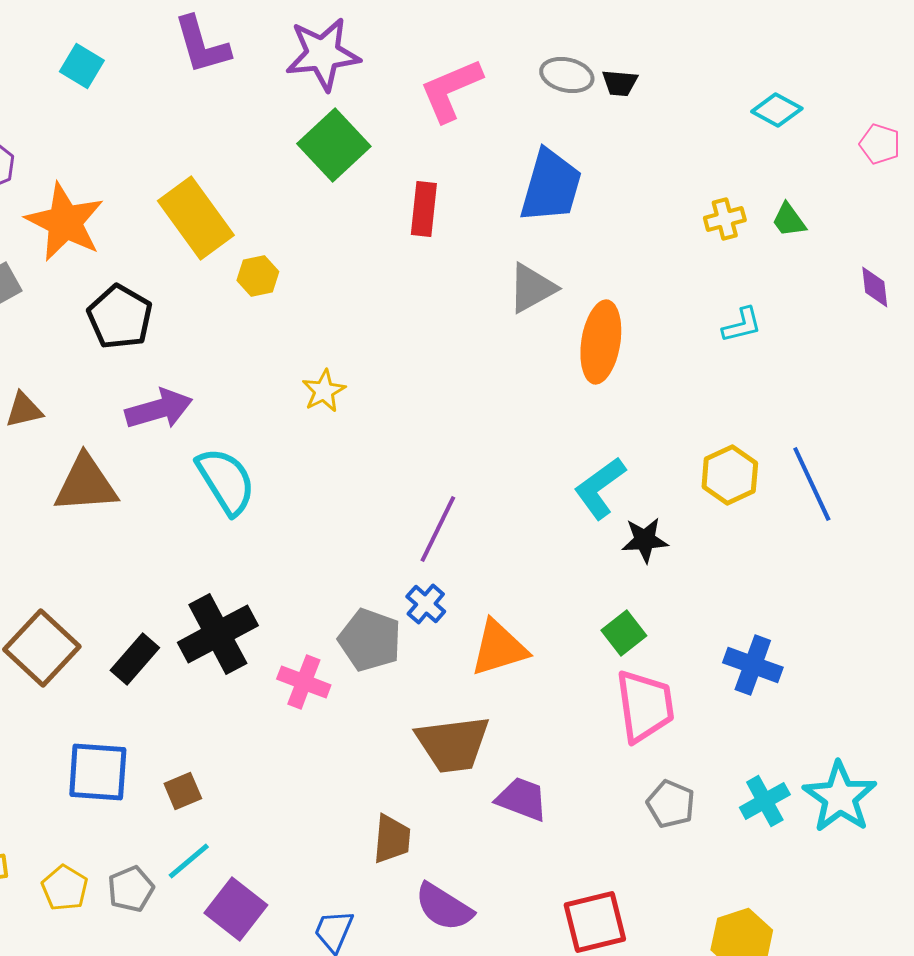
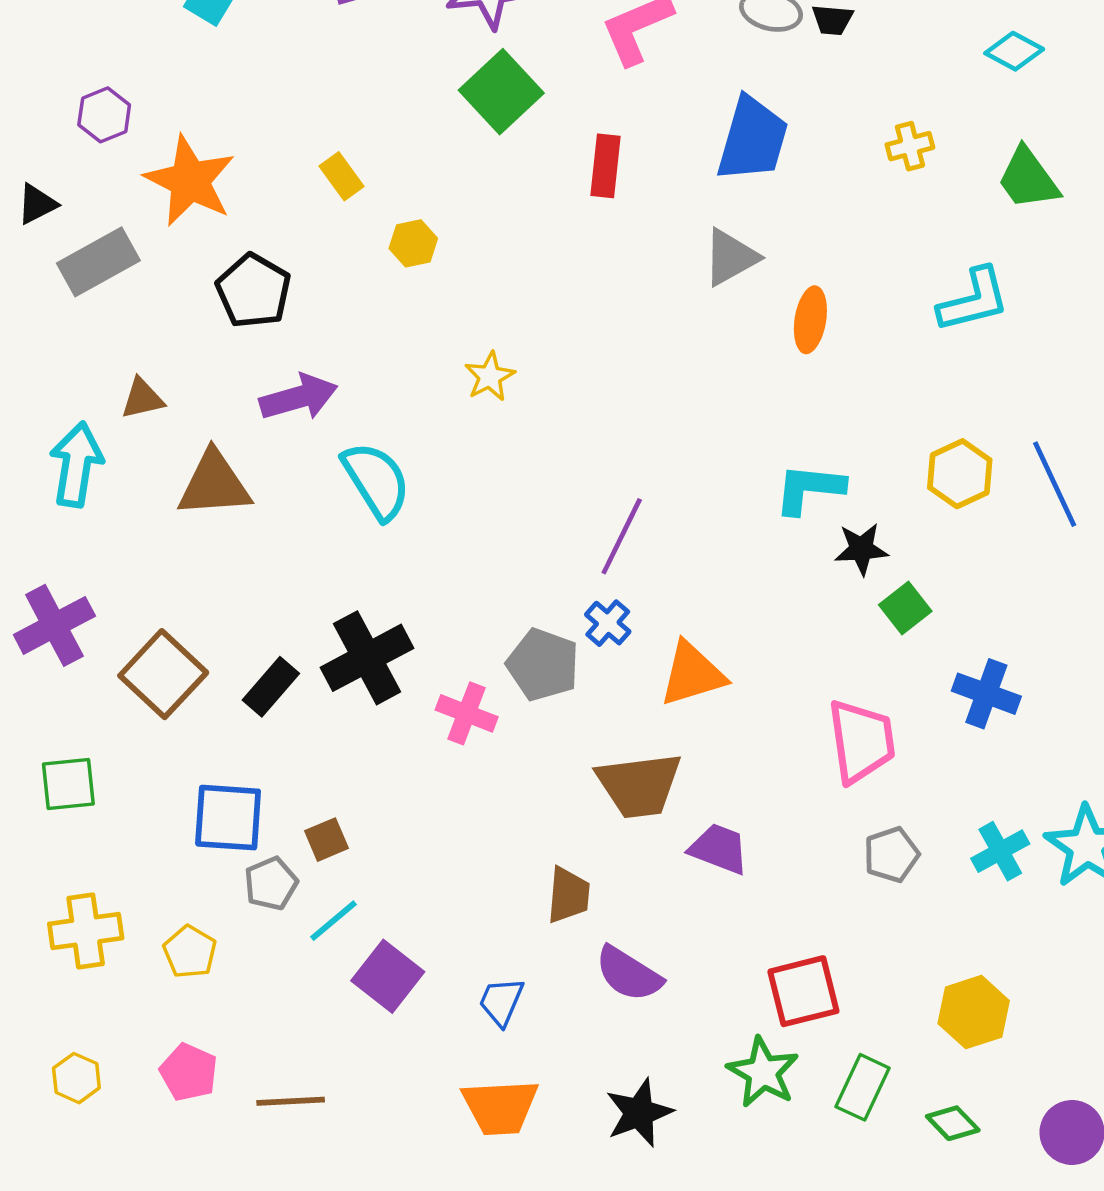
yellow rectangle: (196, 218) -> (342, 176), size x0.5
yellow cross: (725, 219) -> (910, 146), moved
green trapezoid: (789, 220) -> (1028, 179), size x1.6
cyan L-shape: (742, 325) -> (974, 300), size x1.6
orange ellipse: (601, 342) -> (810, 320), size x0.7
cyan L-shape: (600, 488) -> (809, 489), turned 42
green square: (624, 633) -> (905, 608), moved
gray pentagon: (671, 804) -> (891, 855), turned 30
gray pentagon: (131, 889) -> (271, 884), moved

